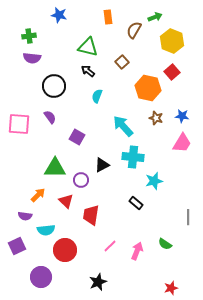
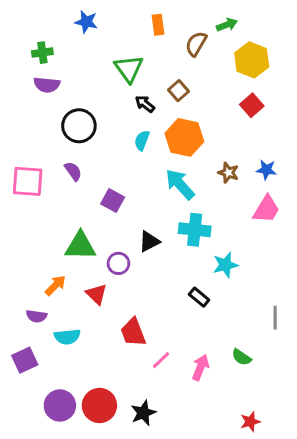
green triangle: (88, 47) -> (129, 69), turned 40
black arrow: (88, 71) -> (145, 104), moved
orange hexagon: (148, 88) -> (184, 137), moved
red trapezoid: (91, 215) -> (133, 332), moved, turned -30
red circle: (65, 250) -> (99, 405), moved

